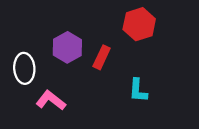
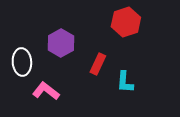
red rectangle: (102, 57) -> (98, 64), moved

